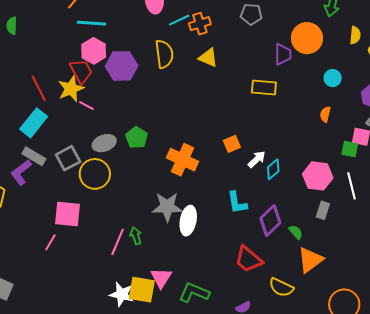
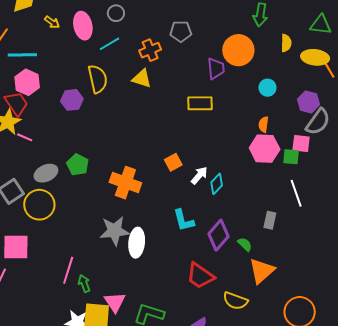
orange cross: (200, 24) -> (150, 50), moved
purple hexagon: (122, 66) -> (72, 100), moved, size x0.7
pink hexagon: (318, 176) -> (265, 149), moved
green arrow: (136, 236) -> (84, 284), moved

